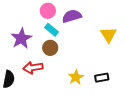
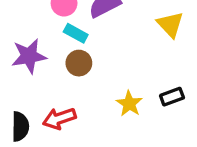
purple star: (21, 38) -> (29, 56), turned 30
red arrow: (33, 68) -> (59, 118), moved

